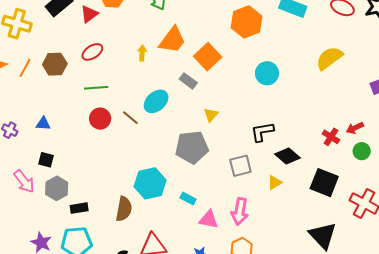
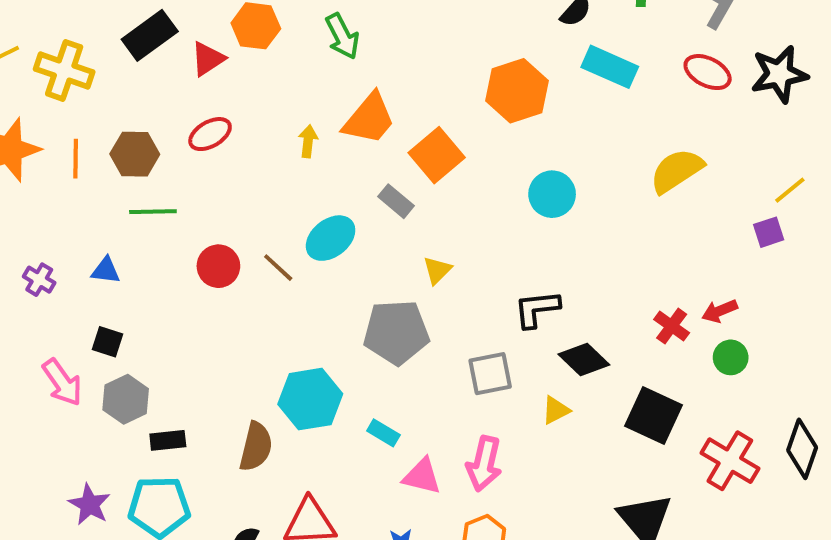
orange line: (25, 68) -> (76, 159), turned -30
green line: (96, 88) -> (153, 212), moved

